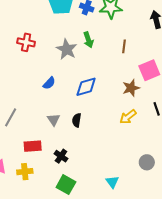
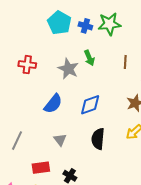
blue semicircle: (49, 83) -> (53, 104), size x1.5
black semicircle: (77, 120) -> (98, 139), moved, size x1.5

